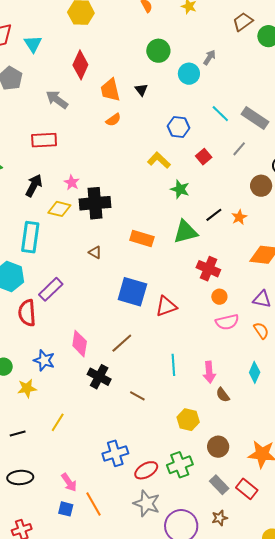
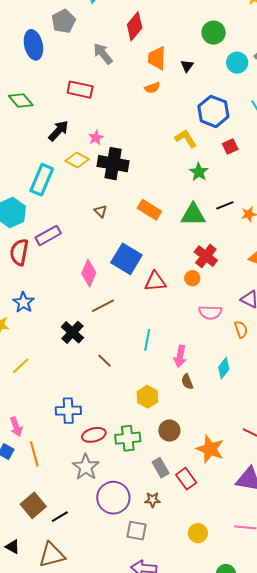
blue hexagon: (178, 127) -> (213, 111), size x1.4
orange circle: (219, 297) -> (192, 278), moved
pink diamond: (80, 344) -> (89, 273), moved

